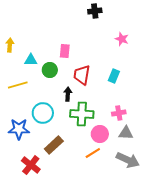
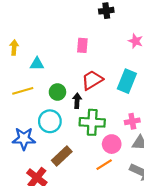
pink rectangle: (65, 51) -> (82, 45), moved
green circle: (50, 70) -> (57, 92), moved
red trapezoid: (82, 75) -> (92, 80), turned 50
cyan rectangle: (114, 76) -> (127, 81), size x1.5

